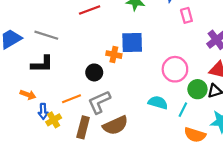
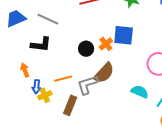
orange cross: (114, 55) -> (106, 44), turned 32
black circle: (94, 72) -> (86, 49), moved
orange arrow: (28, 95) -> (25, 70), turned -136
brown semicircle: (115, 125) -> (104, 73), moved, turned -30

